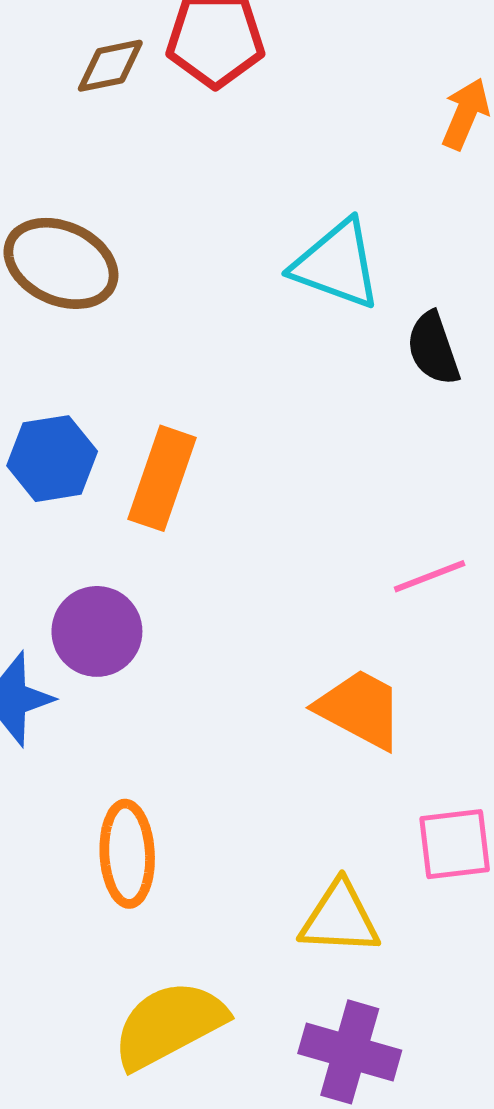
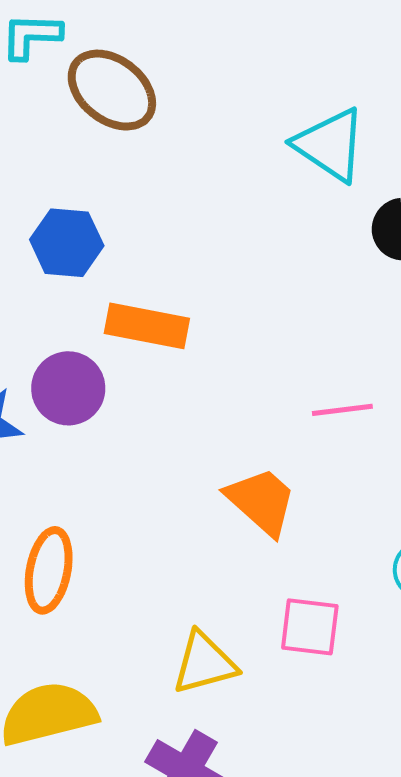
orange rectangle: (162, 478) -> (147, 326), moved, turned 68
yellow triangle: (340, 918) -> (204, 663), turned -32

